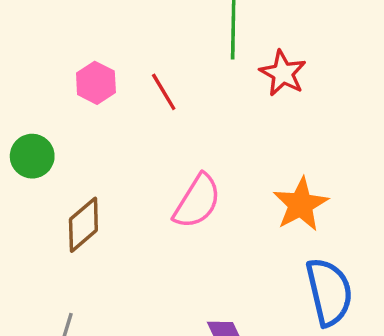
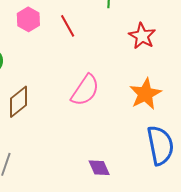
red star: (283, 73) -> (142, 36), moved

